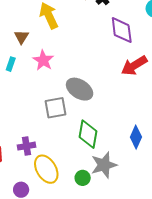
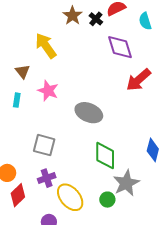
gray square: (56, 108) -> (44, 145), moved, turned 35

